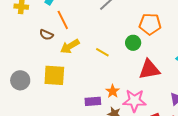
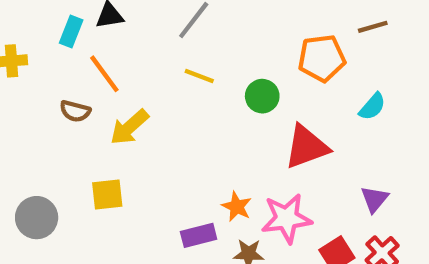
orange pentagon: (150, 24) -> (322, 58), moved
yellow line: (102, 52) -> (199, 76), moved
yellow square: (54, 75) -> (107, 194), size x0.7

